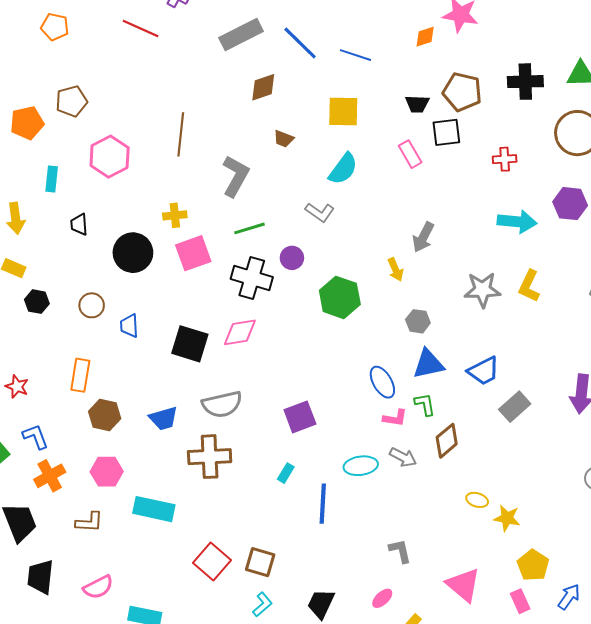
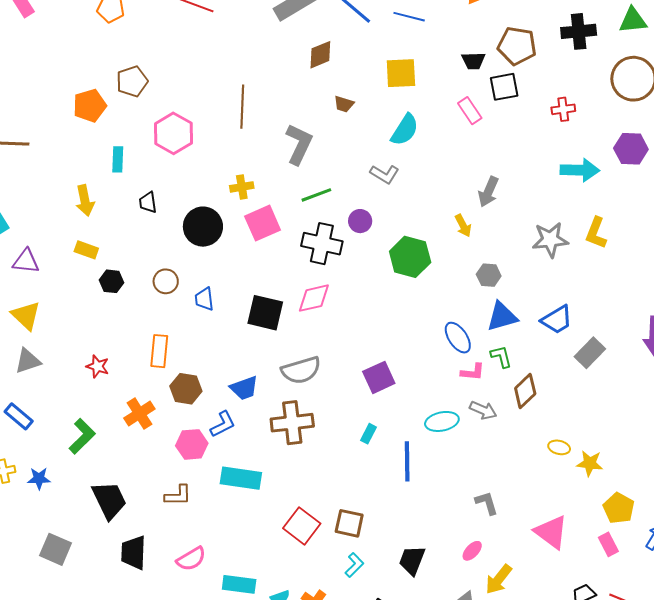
blue L-shape: (36, 437) -> (223, 424), moved, turned 88
orange cross: (50, 476) -> (139, 413), moved

